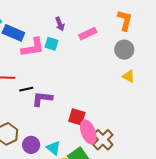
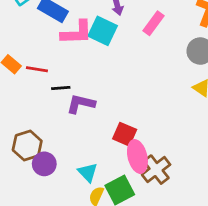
pink rectangle: (88, 34) -> (153, 23), turned -36
cyan square: (52, 44) -> (103, 31), size x1.5
purple circle: (31, 145) -> (44, 164), moved

